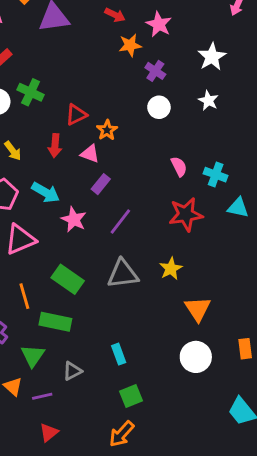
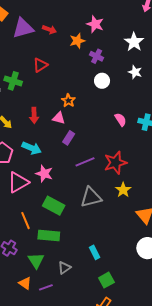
red arrow: (115, 15) -> (49, 29), moved
red triangle: (76, 115) -> (40, 65), moved
red star: (186, 214) -> (115, 163), moved
pink star: (74, 220) -> (44, 174), moved
purple line: (120, 222) -> (85, 162), turned 36

